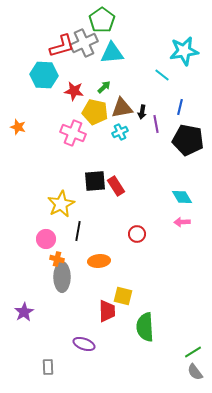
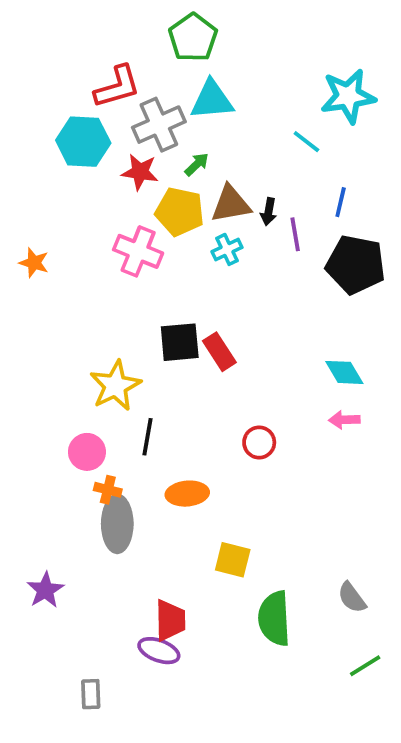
gray cross: (84, 43) -> (159, 125), moved
orange star: (18, 127) -> (34, 263), moved
red trapezoid: (107, 311) -> (170, 620), moved
gray semicircle: (195, 372) -> (352, 598), moved

